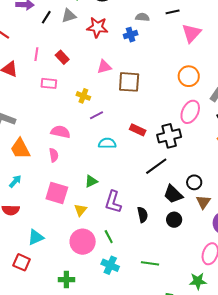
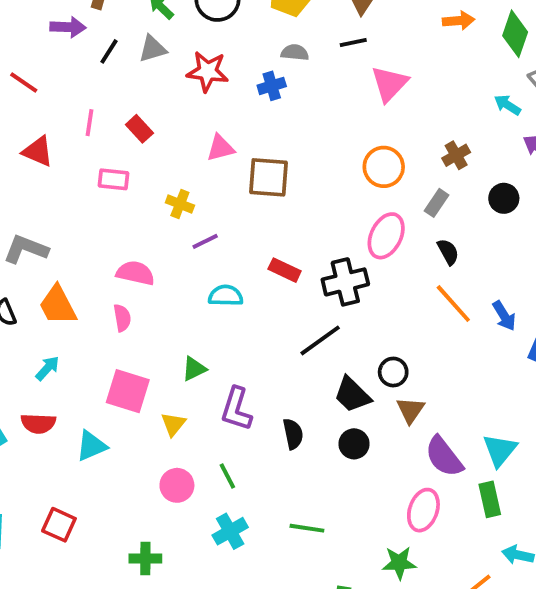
cyan triangle: (36, 237) -> (91, 446), moved
pink circle: (83, 242) -> (177, 485), size x0.7
cyan cross: (110, 265) -> (230, 531), turned 36

